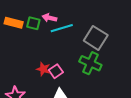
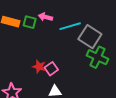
cyan line: (62, 28) -> (70, 26), moved
green cross: (90, 63) -> (98, 57), moved

